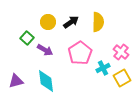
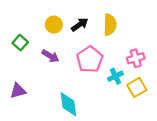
green square: (27, 38) -> (20, 43), moved
pink cross: (121, 52) -> (136, 58), turned 35
cyan diamond: (46, 81) -> (68, 104), moved

